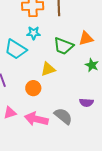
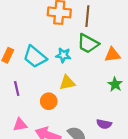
cyan star: (34, 33) -> (63, 55), moved
green trapezoid: (63, 46) -> (88, 43), moved

